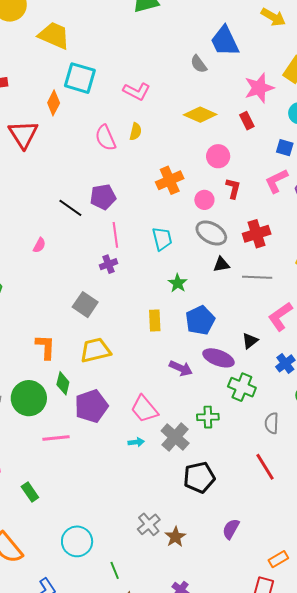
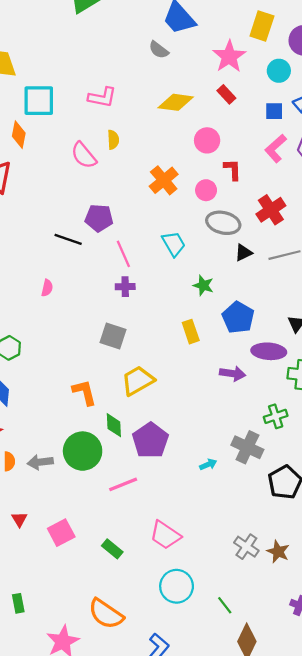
purple pentagon: (103, 197) -> (99, 218), turned 30
purple cross: (109, 264) -> (125, 287), turned 36
pink trapezoid: (144, 409) -> (165, 535), moved

